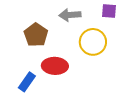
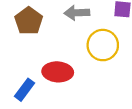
brown pentagon: (36, 35) -> (29, 21), moved

